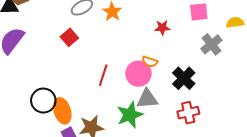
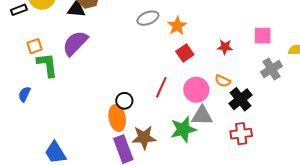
red square: (69, 37) -> (185, 53), moved
orange semicircle: (150, 62) -> (223, 81), moved
black circle: (43, 101) -> (124, 101), moved, size x0.7

